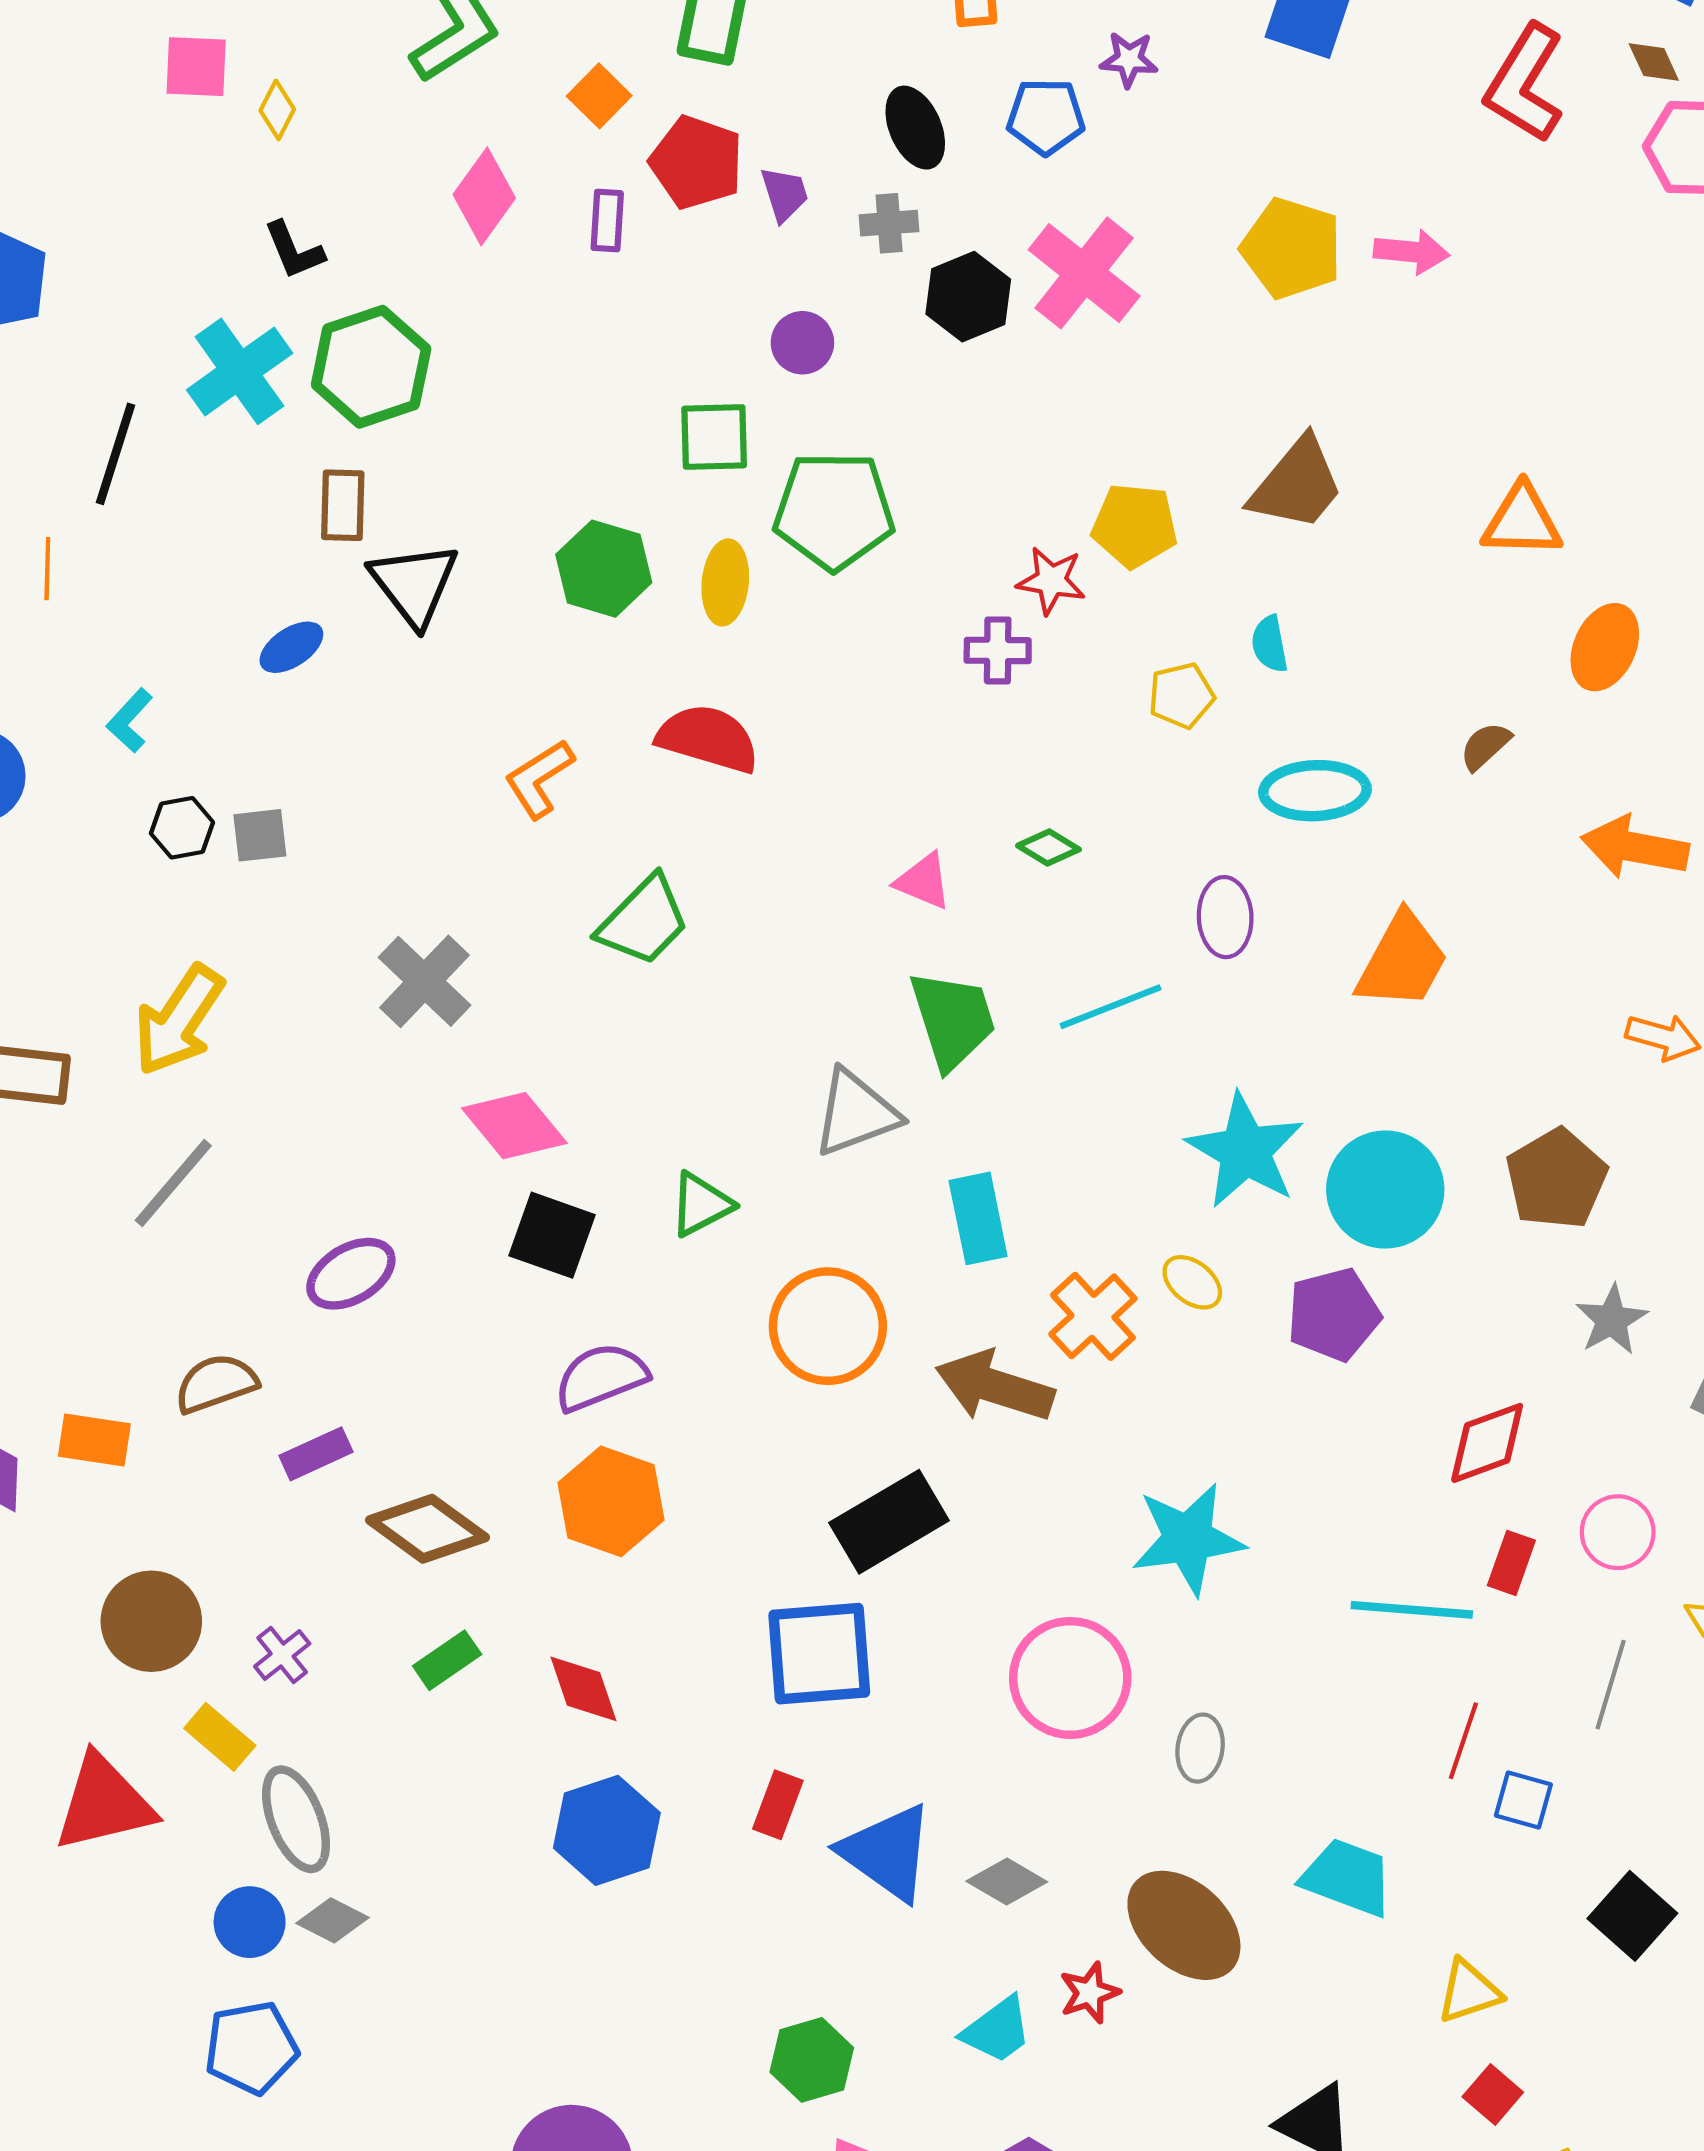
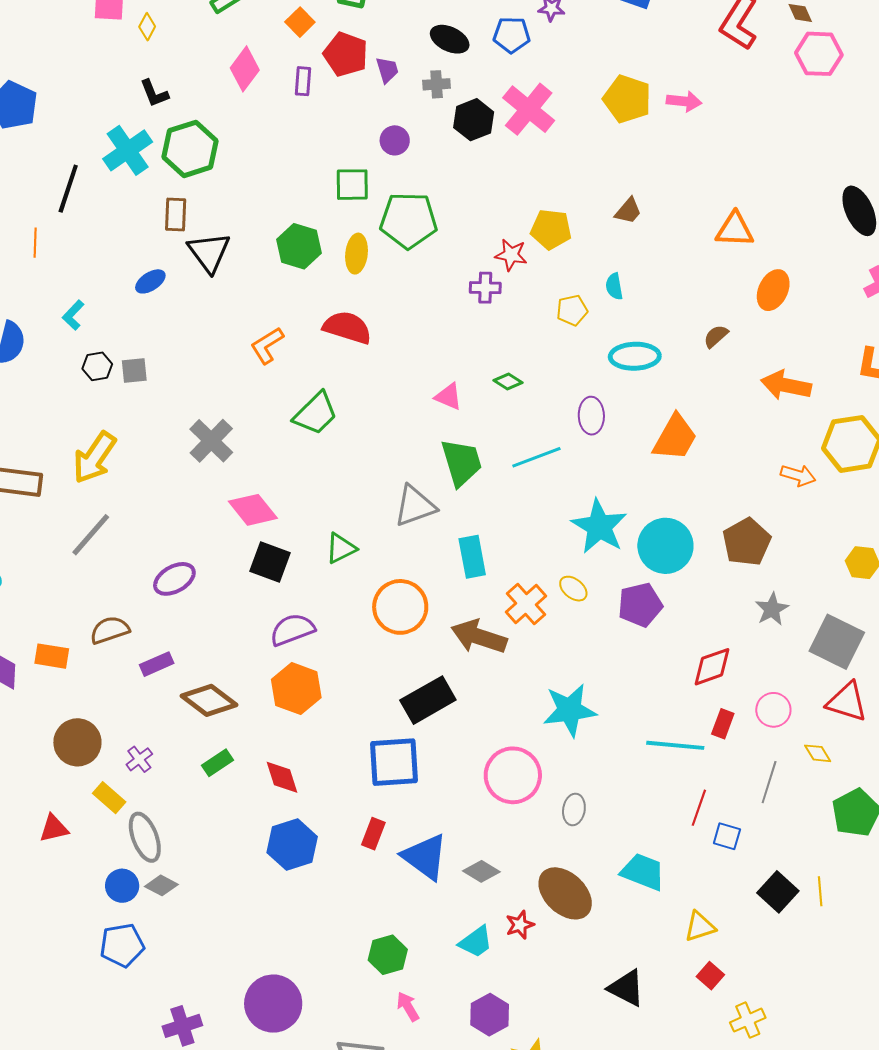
black ellipse: (915, 128) -> (450, 39), turned -42
brown trapezoid: (1297, 484) -> (628, 211), size x0.6
red triangle: (104, 1803) -> (54, 828), size x0.6

